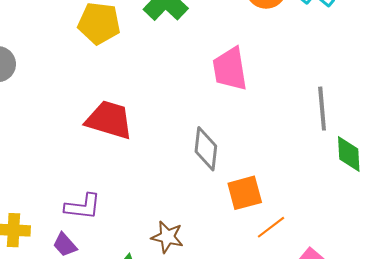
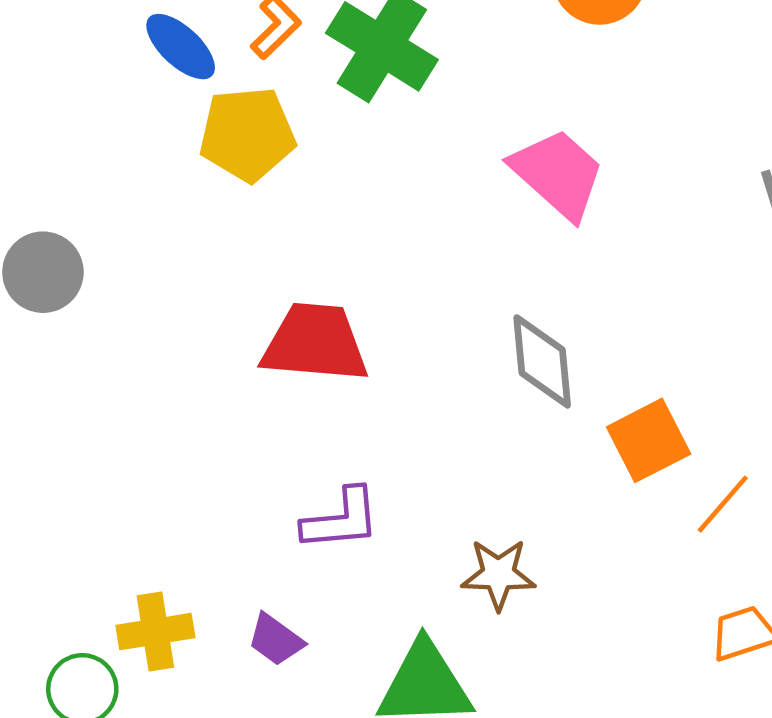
pink trapezoid: (230, 69) -> (558, 174), turned 153
purple L-shape: (83, 207) -> (341, 519), moved

